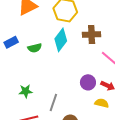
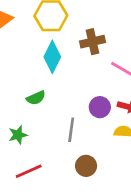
green semicircle: (35, 48) -> (36, 98), moved
gray line: (53, 103) -> (71, 130), moved

